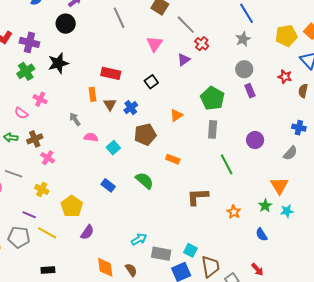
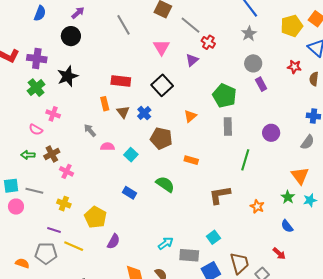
black square: (151, 82) -> (162, 85), size x1.5
brown pentagon: (145, 134) -> (161, 138), turned 30
green line: (227, 164) -> (245, 160), turned 50
cyan square: (190, 250) -> (213, 237), moved, turned 32
red arrow: (257, 269) -> (279, 254), moved

